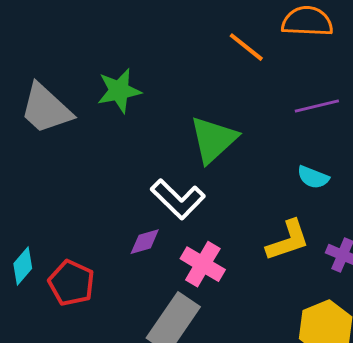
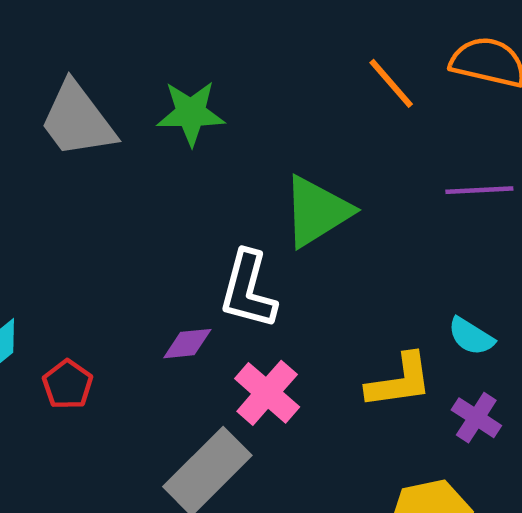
cyan semicircle: (313, 177) -> (471, 336), moved
white L-shape: (178, 199) -> (248, 290), turned 50
red pentagon: (71, 283) -> (68, 385), size x0.7

